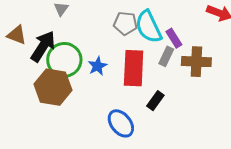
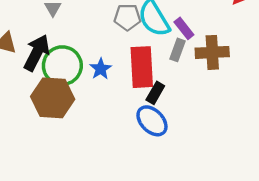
black rectangle: (155, 101) -> (155, 93), moved
blue ellipse: (121, 123) -> (152, 121), moved

